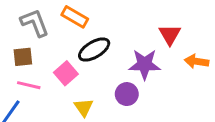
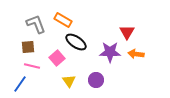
black ellipse: (94, 50) -> (76, 42), turned 65
orange arrow: (197, 61) -> (136, 54), moved
purple circle: (127, 94) -> (96, 80), moved

